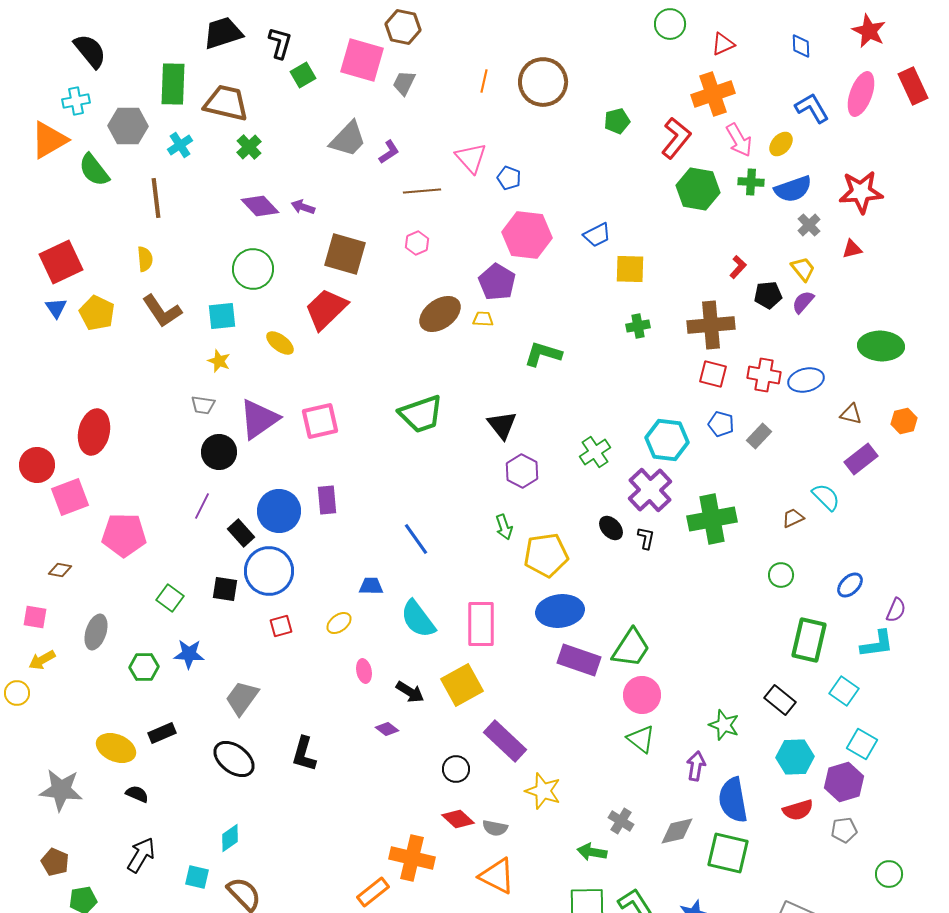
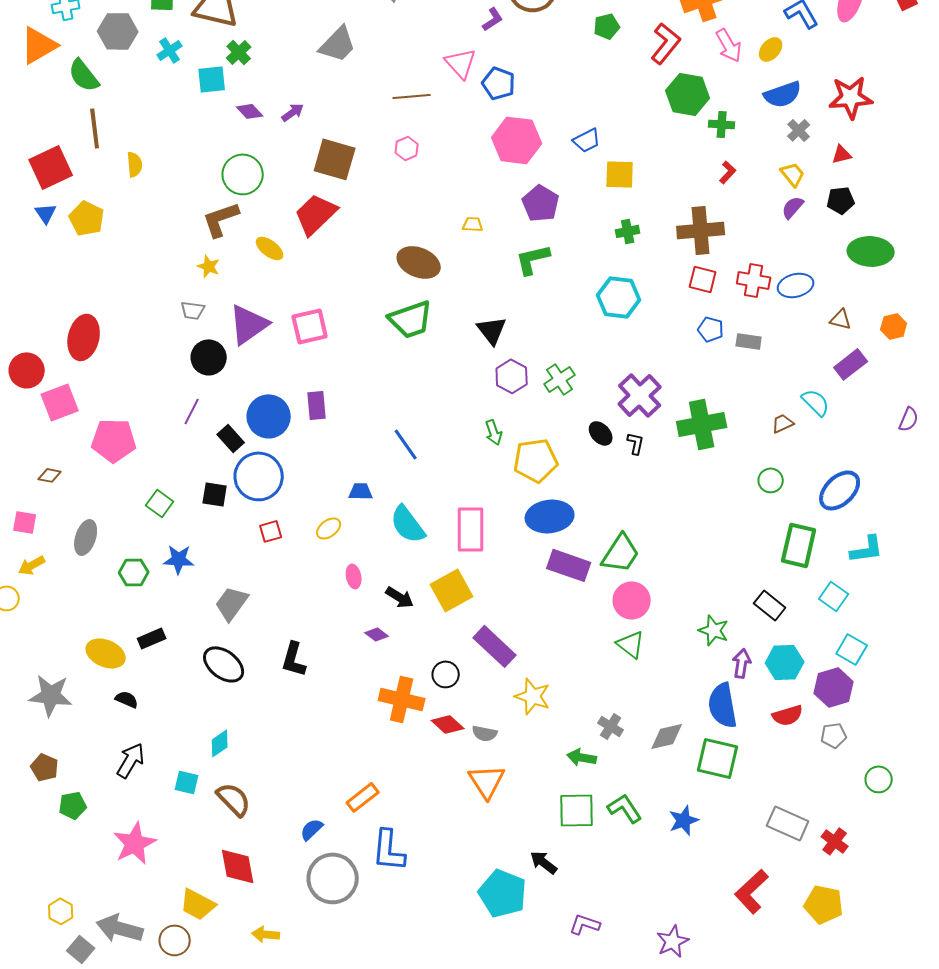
purple L-shape: (389, 152) -> (493, 19), moved
blue pentagon: (509, 178) -> (499, 83), size x1.4
green cross: (751, 182) -> (722, 124), moved
brown line: (156, 198) -> (95, 128), moved
purple diamond: (260, 206) -> (250, 111), size x0.7
purple arrow: (303, 207) -> (293, 112), turned 125
purple pentagon: (497, 282) -> (541, 203), moved
black pentagon: (768, 295) -> (841, 200), moved
brown L-shape: (162, 311) -> (221, 219), moved, turned 105
brown ellipse: (440, 314) -> (419, 262), moved, turned 57
cyan square: (222, 316) -> (212, 79), moved
green L-shape: (543, 354) -> (533, 259), turned -30
gray rectangle: (759, 436) -> (749, 341), turned 55
cyan hexagon: (667, 440) -> (619, 297), moved
green cross: (595, 452) -> (560, 379), moved
blue ellipse: (850, 585) -> (840, 490), size x1.6
purple semicircle: (896, 610) -> (909, 419), moved
purple arrow: (696, 766) -> (742, 663), moved
orange cross: (412, 858) -> (402, 699), moved
orange triangle: (497, 876) -> (487, 781), turned 30

